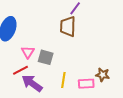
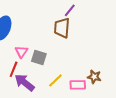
red line: (20, 70) -> (14, 69), turned -42
yellow line: (63, 80) -> (55, 80), turned 35

